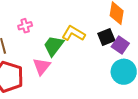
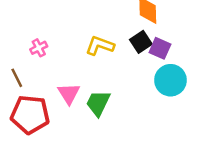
green trapezoid: (54, 46) -> (98, 103), moved

